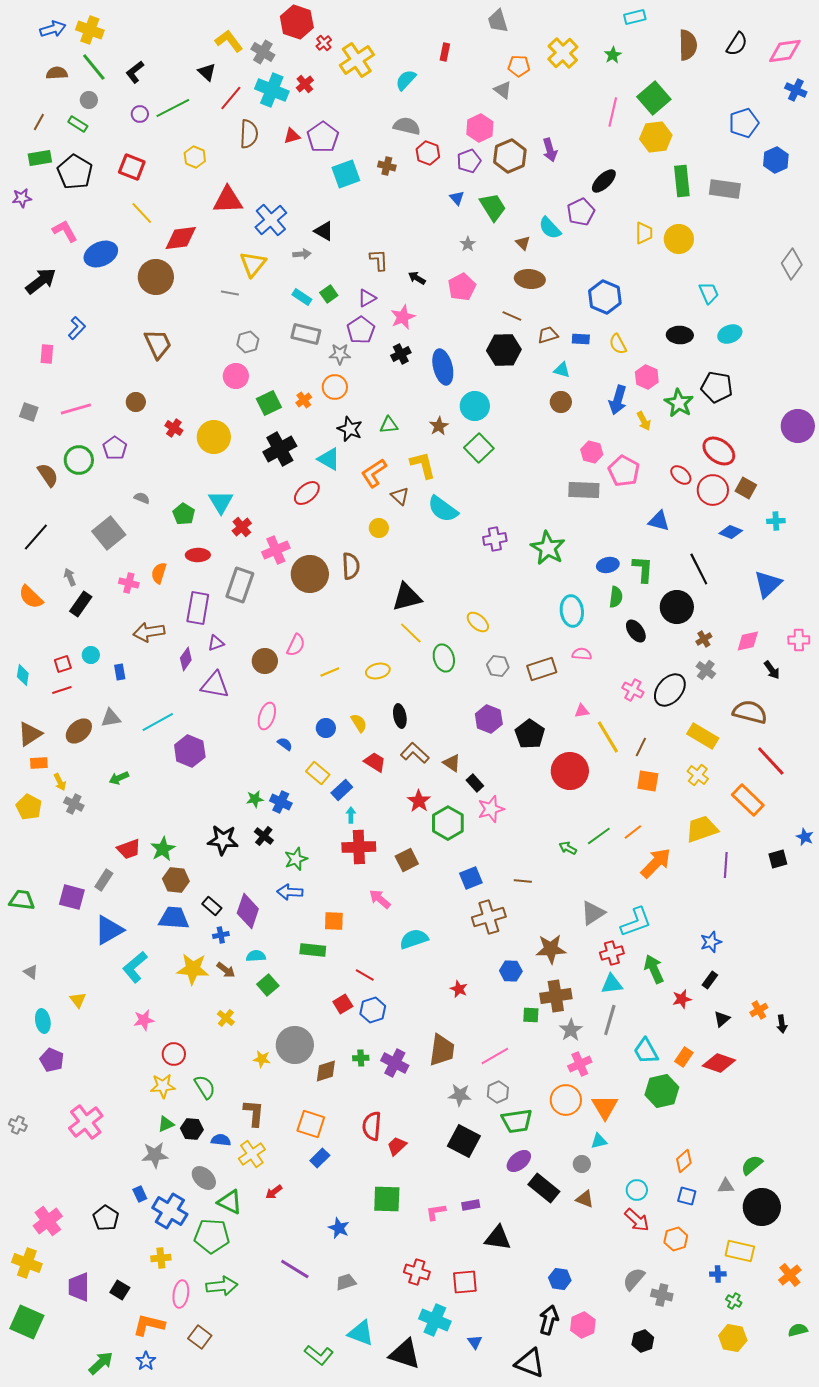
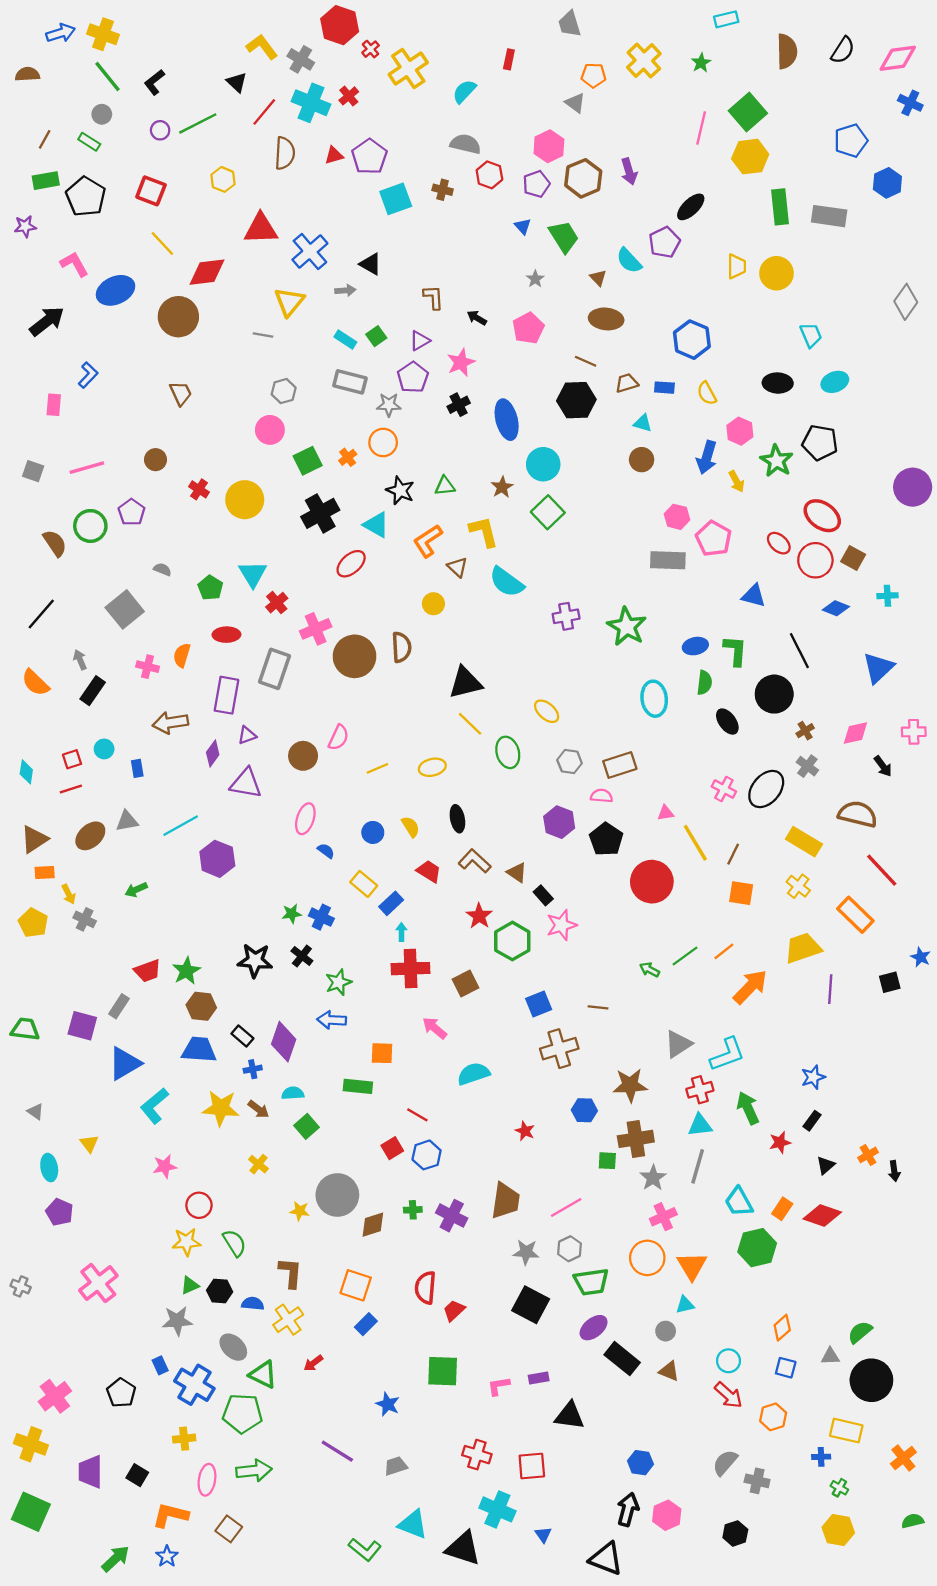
brown semicircle: (57, 73) -> (27, 74), moved
brown trapezoid: (158, 344) -> (181, 393), size x0.7
pink semicircle: (582, 654) -> (602, 796), moved

